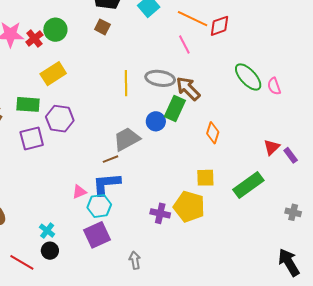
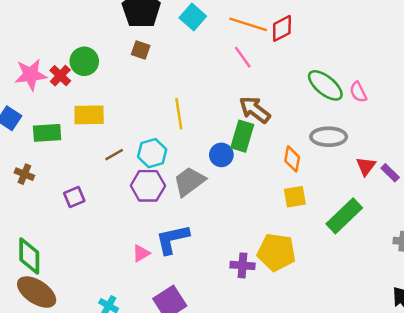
yellow rectangle: (53, 74) -> (89, 115), turned 40
gray ellipse: (160, 78) -> (329, 137), moved
green rectangle: (28, 104) -> (47, 133), moved
purple hexagon: (60, 119) -> (148, 186), moved
purple square: (32, 138) -> (74, 197), size x0.7
brown line: (111, 159) -> (114, 155), moved
yellow square: (205, 178) -> (295, 197), moved
cyan hexagon: (99, 206) -> (152, 153), moved

